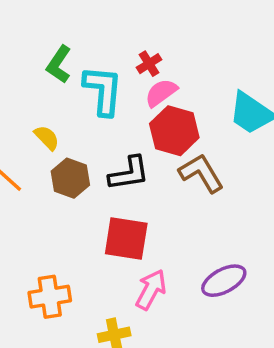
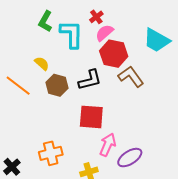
purple ellipse: (224, 281) -> (130, 158), moved

